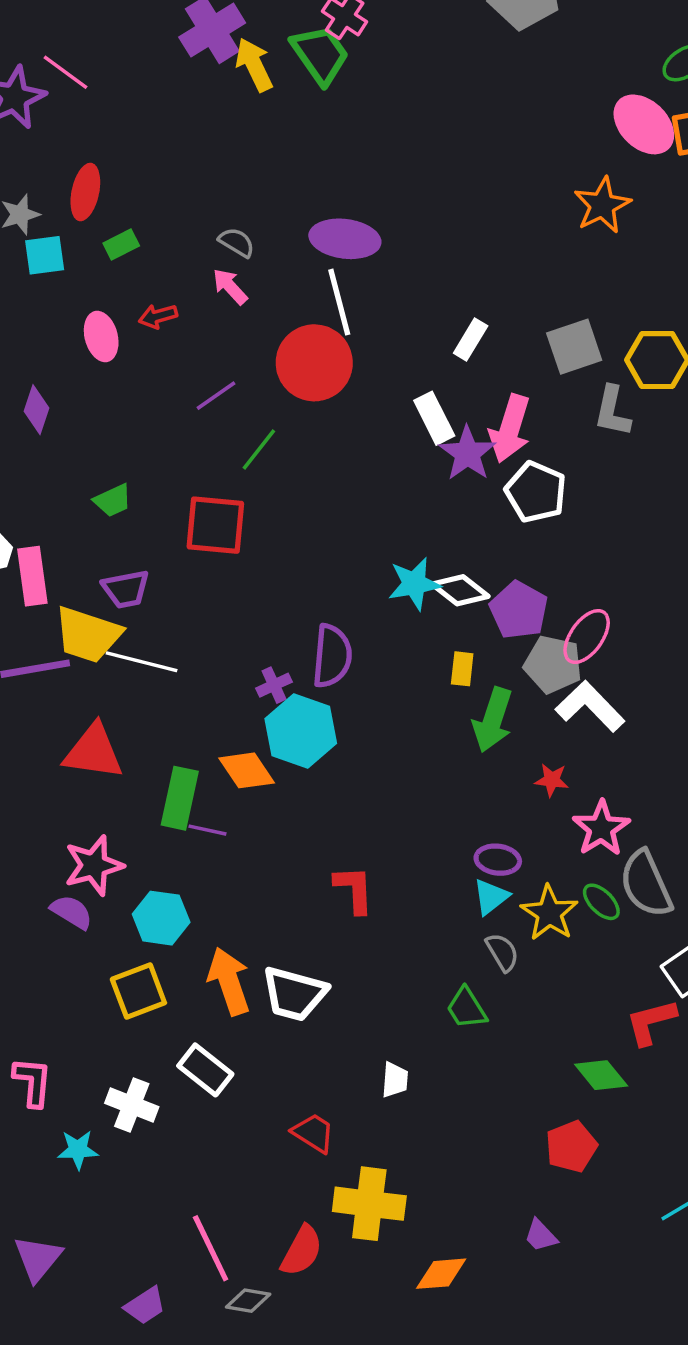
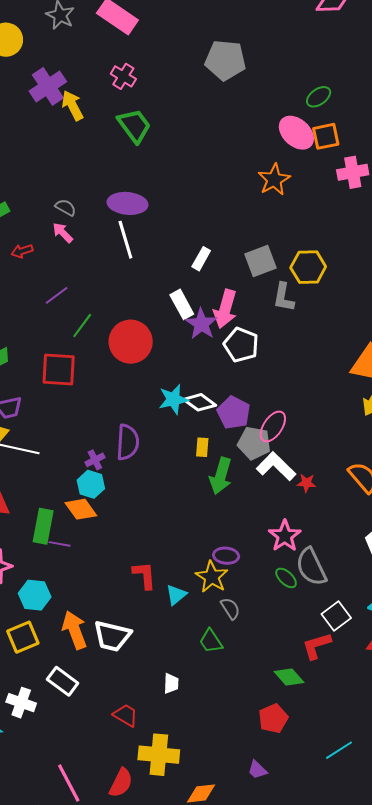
green trapezoid: (320, 55) -> (134, 126), moved
red circle: (314, 363) -> (131, 342), moved
cyan hexagon: (301, 731) -> (91, 484), moved, size x0.7
red star: (552, 780) -> (307, 483), moved
cyan triangle: (491, 897) -> (176, 595), moved
yellow star: (549, 913) -> (212, 577), moved

